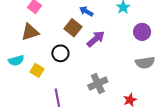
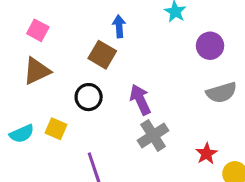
blue arrow: (86, 11) -> (119, 26), turned 64
purple arrow: (96, 39) -> (140, 100), moved, turned -66
cyan semicircle: (16, 61) -> (22, 134), moved

